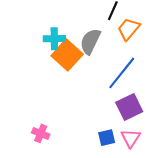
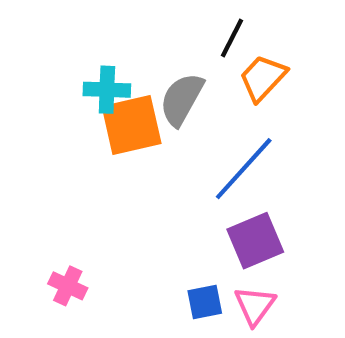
orange square: (67, 55) -> (132, 125), turned 32

